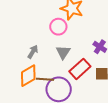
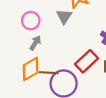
pink circle: (58, 27) -> (31, 21), moved
gray triangle: (63, 52) -> (64, 16), moved

